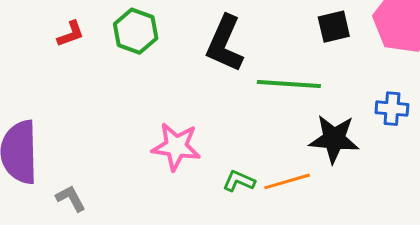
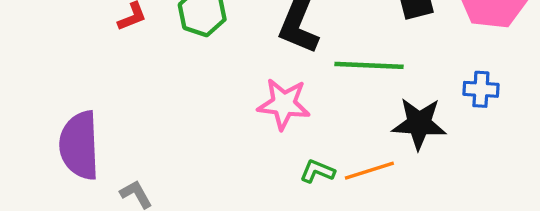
pink star: (176, 146) -> (284, 104), moved

